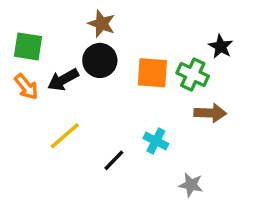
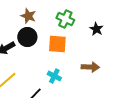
green cross: (193, 74) -> (65, 19), moved
cyan cross: (156, 141) -> (54, 76), moved

